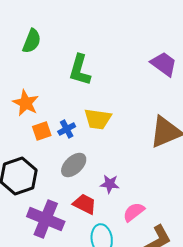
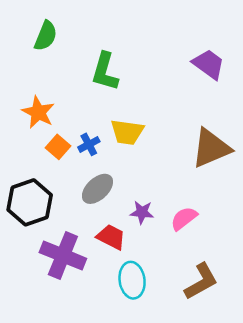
orange square: (42, 131) -> (58, 147), turned -30
pink semicircle: (134, 212) -> (184, 218), moved

